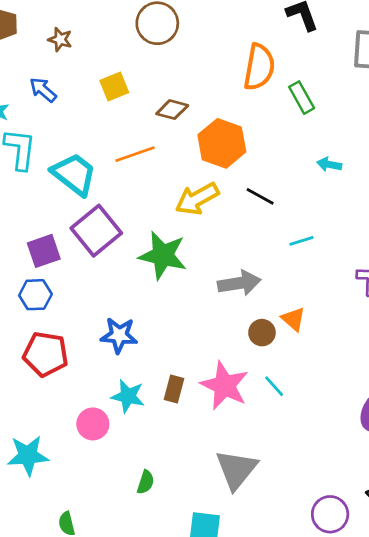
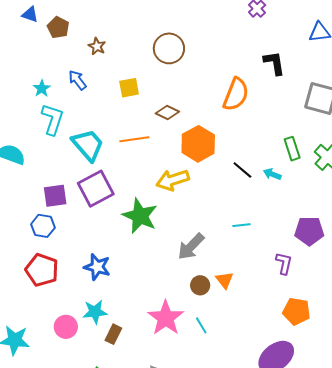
green rectangle: (302, 98) -> (292, 149), moved
black line: (260, 196) -> (242, 170), moved
gray arrow: (239, 283) -> (191, 247), turned 132
brown rectangle: (174, 389) -> (113, 334), moved
cyan star: (128, 396) -> (95, 312), turned -30

